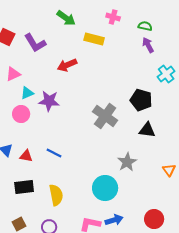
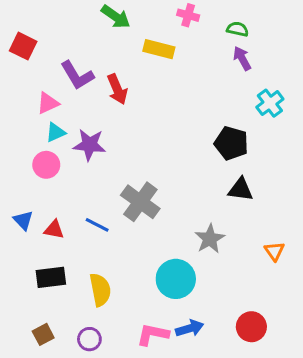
purple L-shape: (35, 43) -> (77, 75), moved
red arrow: (67, 65) -> (117, 89), turned -90
pink triangle: (13, 74) -> (48, 103), moved
gray cross: (105, 116) -> (140, 202), moved

